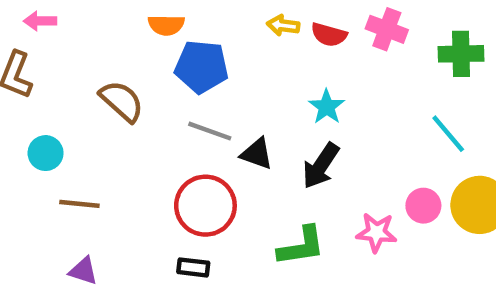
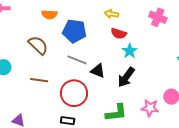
orange semicircle: (166, 25) -> (49, 14), moved
red semicircle: (329, 35) -> (119, 34), moved
brown line: (79, 204) -> (39, 80), moved

